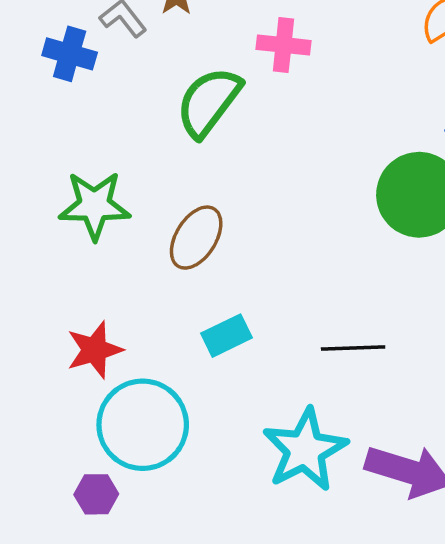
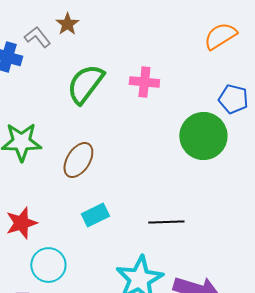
pink cross: (284, 45) -> (144, 82), moved
cyan circle: (143, 425) -> (48, 265), size x0.7

